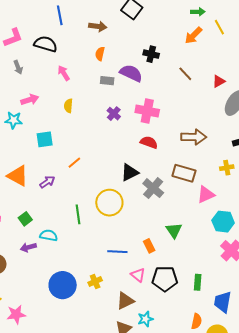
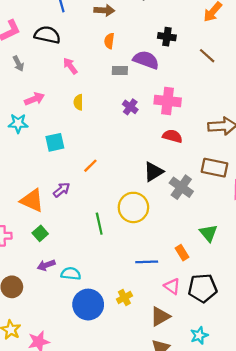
orange triangle: (18, 176) -> (32, 200), moved
cyan semicircle: (49, 235) -> (71, 274), moved
cyan star: (145, 319) -> (199, 335), moved

